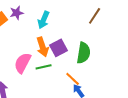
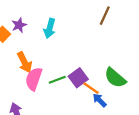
orange arrow: (43, 47) -> (25, 62), moved
purple square: (59, 48) -> (78, 78), moved
green semicircle: (84, 53) -> (115, 78), moved, turned 130

